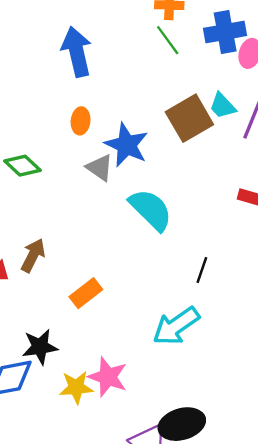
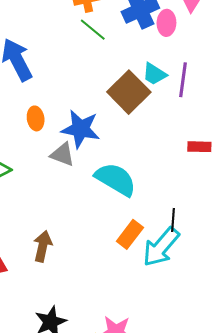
brown arrow: (33, 255) -> (43, 246), moved
orange rectangle: (86, 293) -> (130, 234), moved
cyan arrow: (176, 326) -> (161, 247), moved

